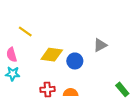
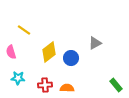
yellow diamond: (52, 55) -> (49, 52), turned -45
cyan star: (13, 74) -> (18, 78), moved

